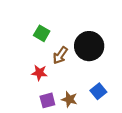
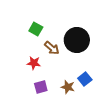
brown arrow: (60, 55) -> (52, 48), turned -84
brown star: (69, 99) -> (68, 87), moved

